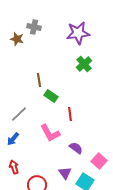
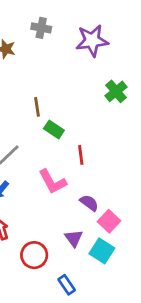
gray cross: (34, 27) -> (41, 28), moved
green cross: (84, 64) -> (116, 91), moved
pink square: (99, 161) -> (109, 221), moved

